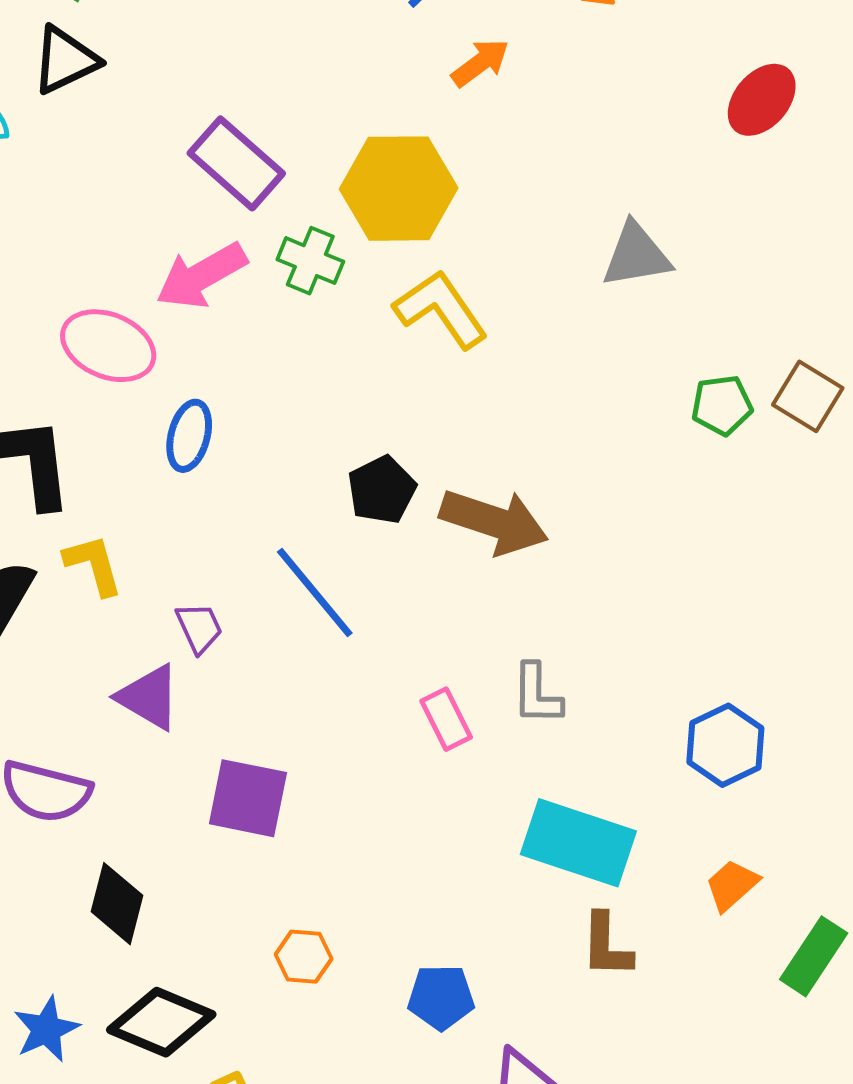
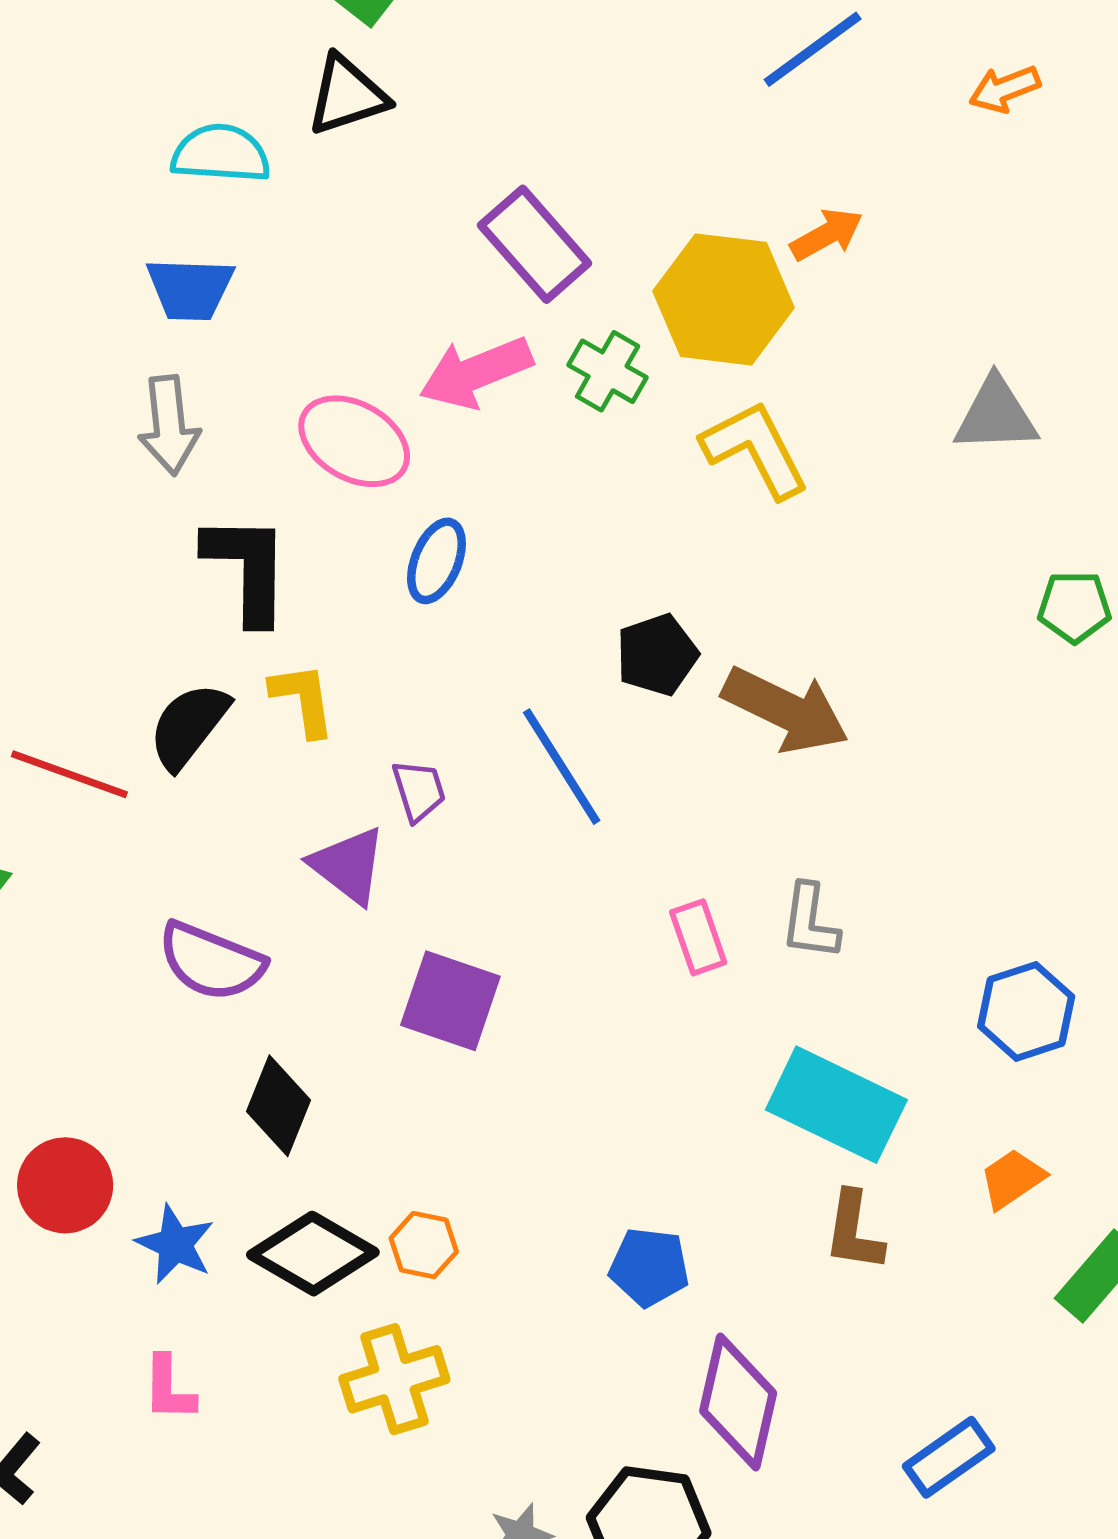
orange arrow: (480, 63) -> (827, 234), moved
orange hexagon: (304, 957) -> (424, 1245), moved
blue star: (46, 1029) -> (175, 1244), turned -30

